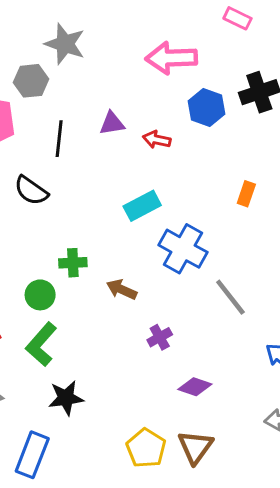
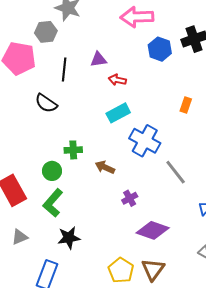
red arrow: (157, 140) -> (117, 80), moved
purple diamond: (195, 387) -> (153, 230), size x1.5

